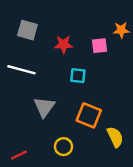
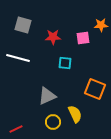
gray triangle: (44, 107) -> (47, 96), moved, turned 30
orange square: (89, 115) -> (95, 89), moved
yellow semicircle: (115, 137) -> (75, 114), moved

